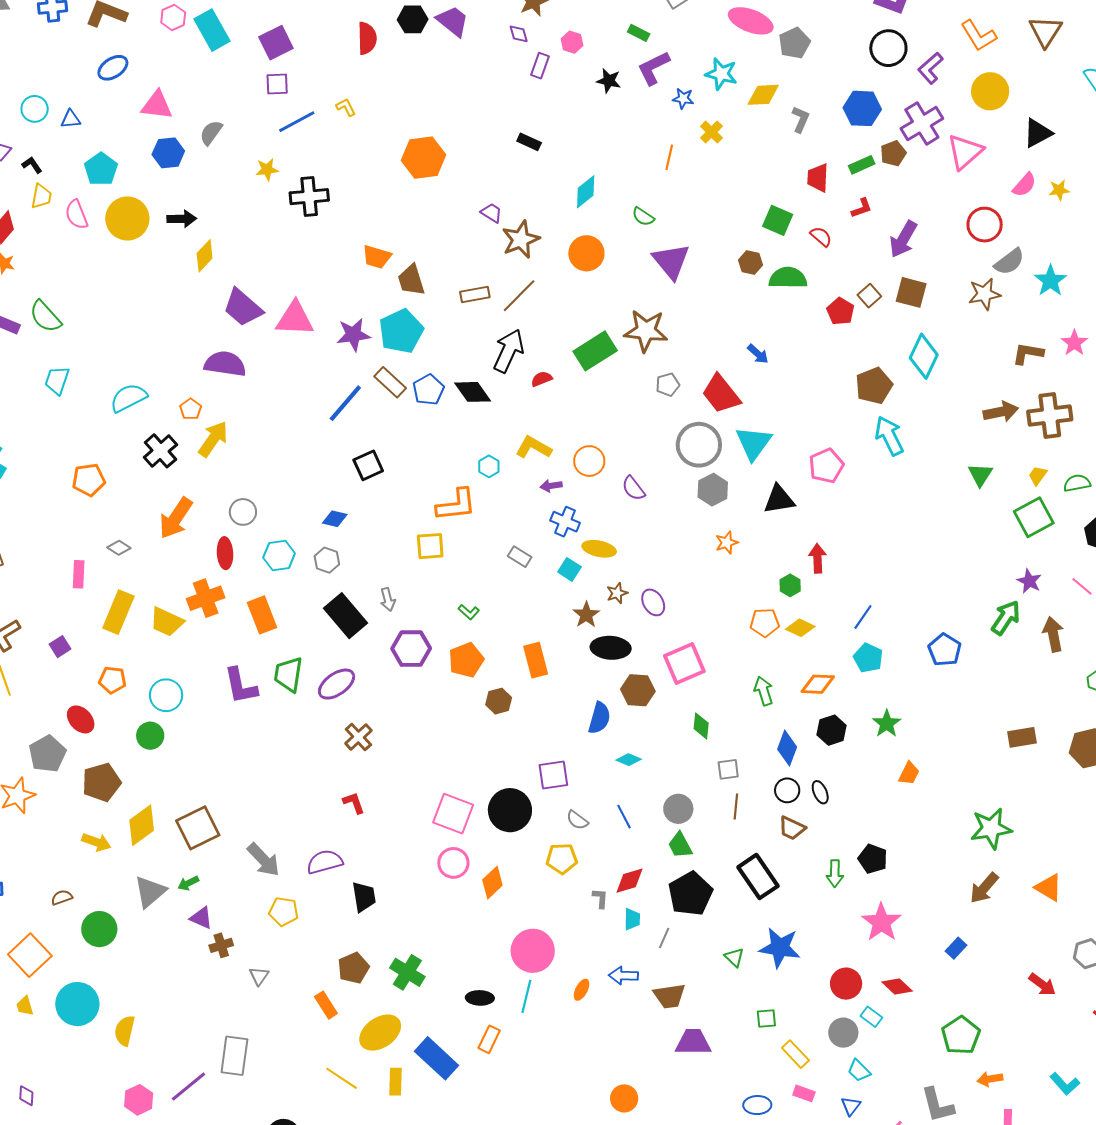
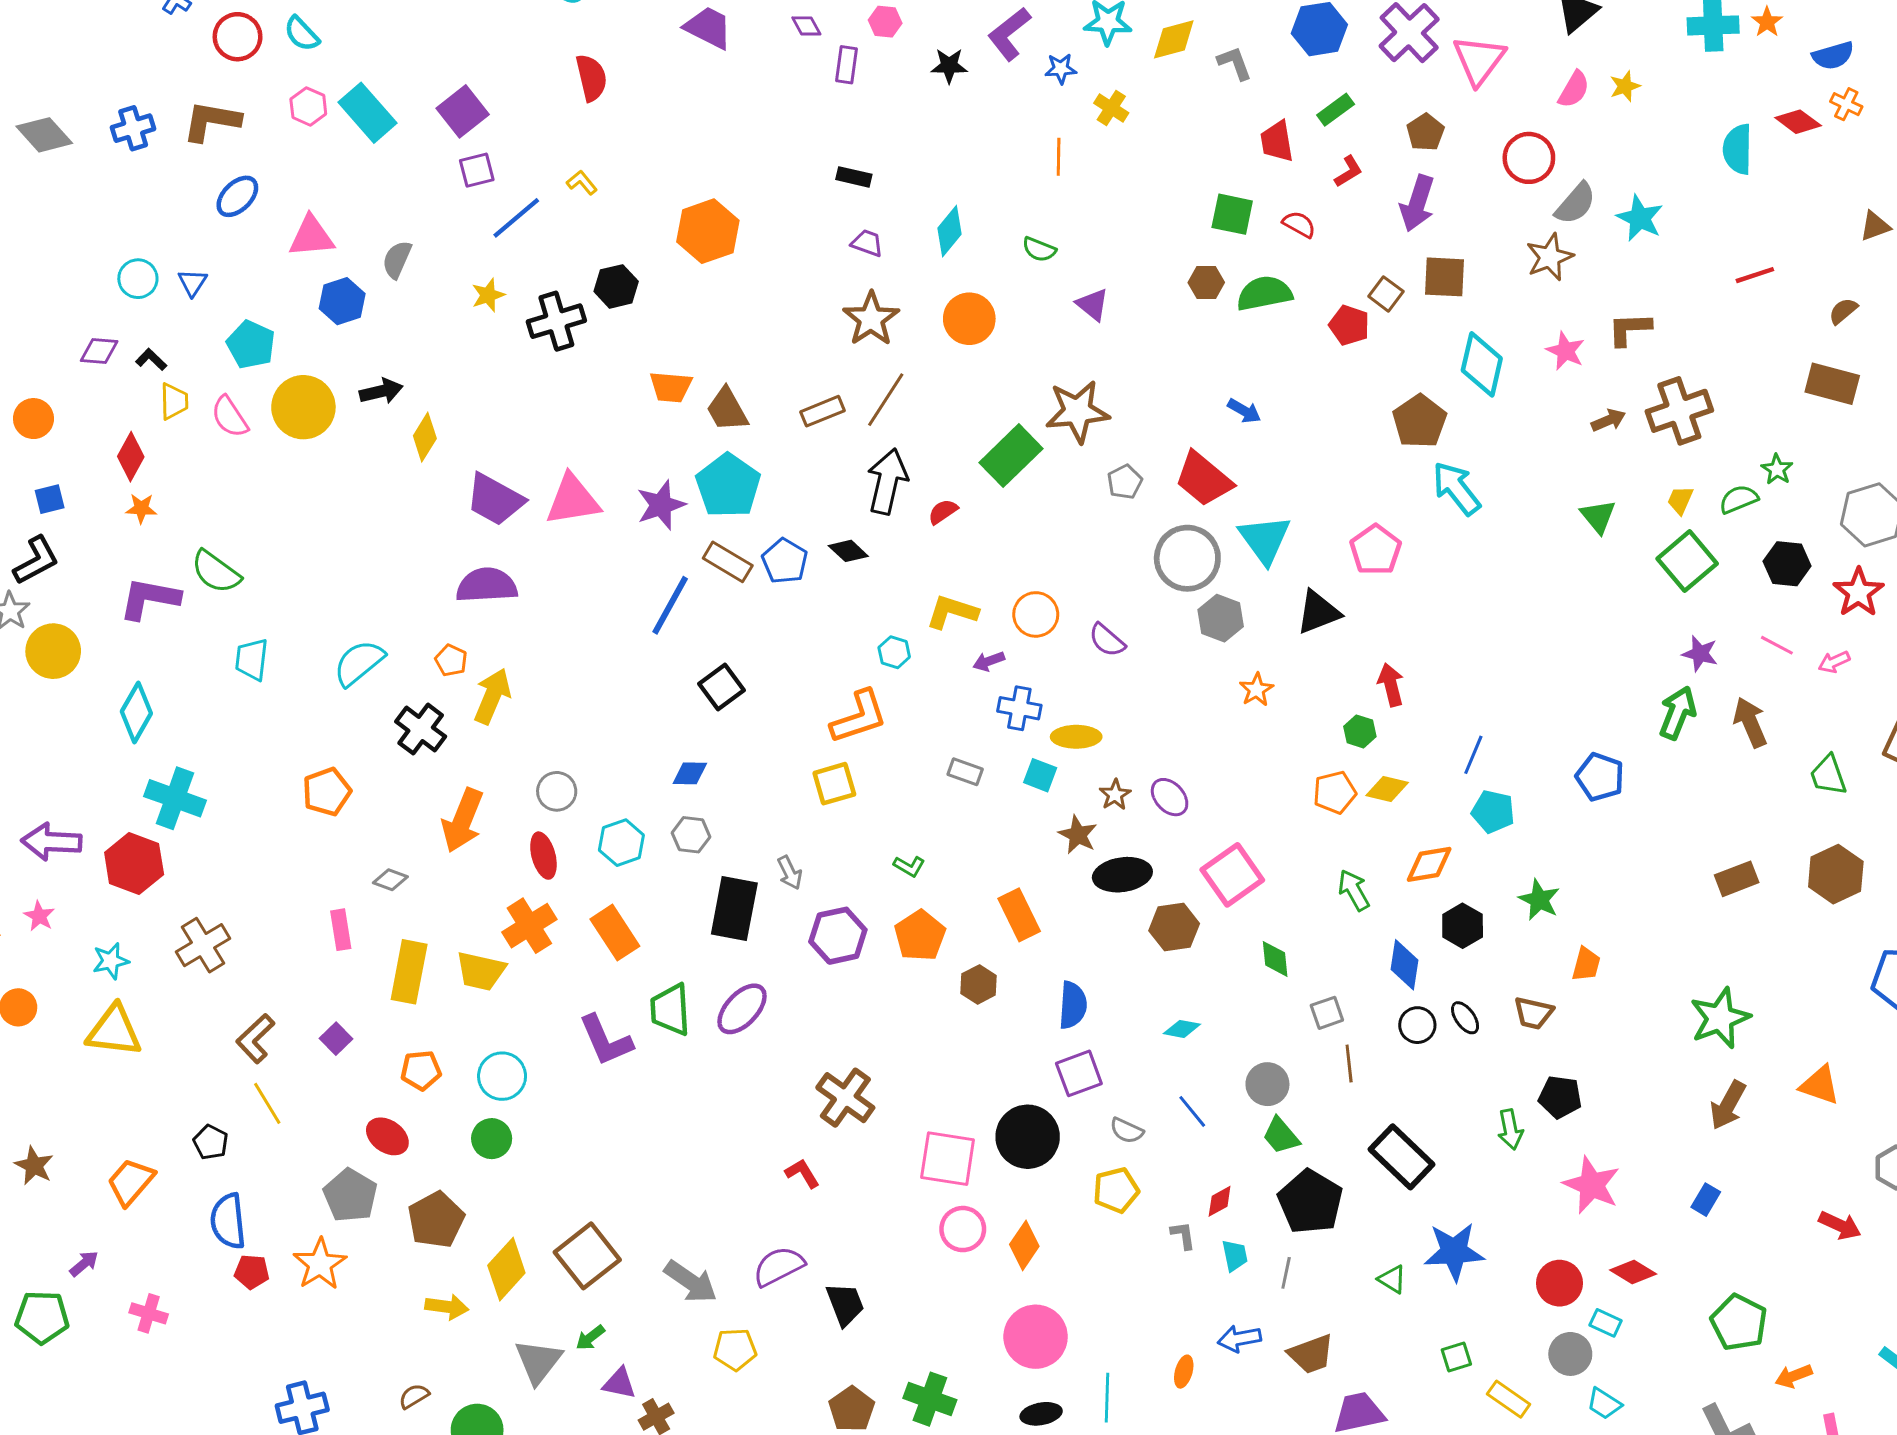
black hexagon: (413, 19) -> (616, 286), moved
blue triangle: (71, 119) -> (192, 282), turned -40
gray L-shape: (801, 119) -> (1235, 63), turned -32
brown pentagon: (893, 153) -> (1425, 132), moved
purple trapezoid: (492, 213) -> (867, 243), moved
purple triangle: (671, 261) -> (1092, 305), size x0.6
pink star: (1074, 343) -> (1565, 351), moved
black diamond: (473, 392) -> (848, 551), size x0.7
brown arrow: (1001, 412) -> (1608, 420), size x0.7
black rectangle: (346, 616) -> (734, 909), turned 63
blue semicircle: (599, 718) -> (1073, 1005), moved
brown cross: (358, 737) -> (845, 1098), moved, size x1.4
brown trapezoid: (792, 828) -> (1533, 1013), moved
red diamond: (630, 881) -> (1220, 1201), size x0.7
pink circle: (533, 951) -> (1036, 1337), moved

